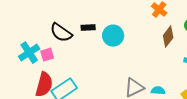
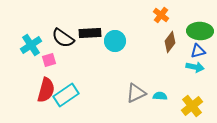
black rectangle: (88, 28) -> (90, 33), size x1.5
cyan cross: (29, 53) -> (31, 45), moved

